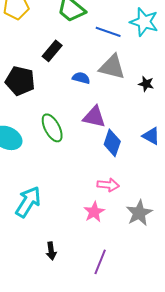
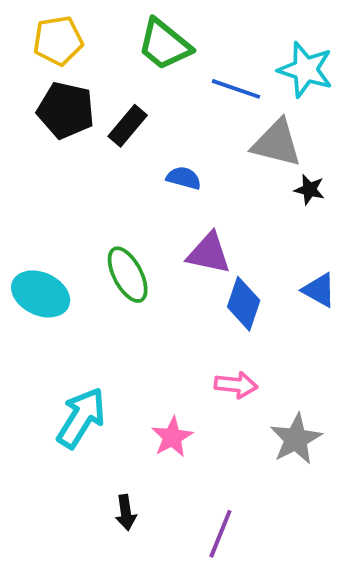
gray triangle: (112, 67) -> (277, 143), moved
black pentagon: (20, 81) -> (66, 110), moved
pink star: (94, 212) -> (172, 437), moved

